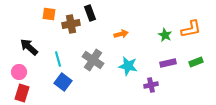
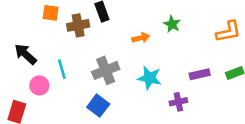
green star: (165, 35) -> (172, 24), moved
gray cross: (93, 60) -> (106, 70), turned 35
pink circle: (19, 72) -> (39, 85), moved
blue square: (63, 82) -> (98, 106), moved

